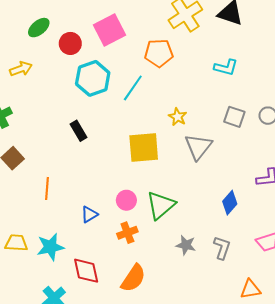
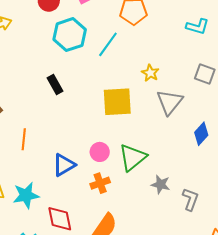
blue diamond: (230, 203) -> (201, 134), moved
blue triangle: (89, 215) -> (64, 165), size x1.4
gray star: (186, 245) -> (161, 184), moved

